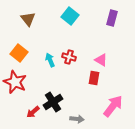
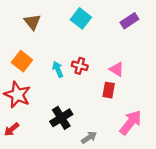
purple rectangle: (112, 18) -> (129, 21), turned 42
red arrow: (33, 112) -> (12, 129), moved
gray arrow: (77, 119) -> (89, 137), turned -40

